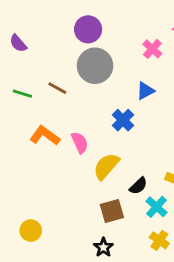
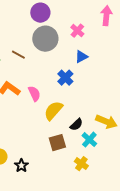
pink cross: (152, 49) -> (77, 31), moved
yellow cross: (159, 240) -> (81, 164), moved
black star: (103, 247) -> (21, 166), moved

